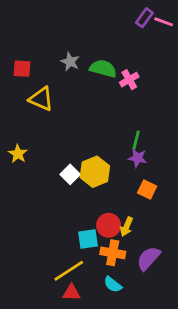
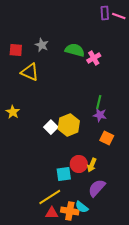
purple rectangle: (144, 18) -> (105, 13), turned -40
gray star: (70, 62) -> (42, 45), moved
orange cross: (113, 253) -> (70, 211), moved
purple semicircle: (148, 258) -> (97, 188), moved

